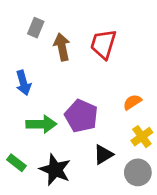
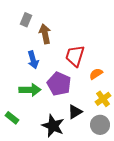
red trapezoid: (103, 44) -> (75, 56), moved
blue arrow: (23, 83) -> (33, 60), moved
black star: (55, 170) -> (53, 126), moved

